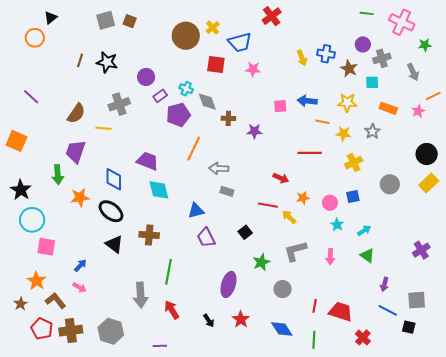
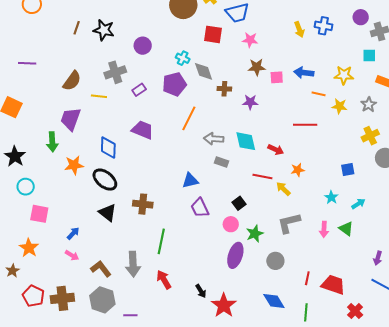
brown star: (349, 69) -> (257, 67), moved, turned -30
purple rectangle: (160, 96) -> (139, 90), moved
purple line: (31, 97) -> (27, 63), turned -42
yellow cross: (354, 163) -> (370, 136), moved
cyan diamond: (159, 190) -> (246, 141), moved
pink circle: (330, 203) -> (231, 224), moved
cyan circle: (32, 220) -> (26, 187), size x0.7
green triangle: (367, 255) -> (346, 229), moved
purple ellipse: (228, 284) -> (235, 255), moved
brown L-shape: (56, 301) -> (101, 269), moved
red star: (241, 319) -> (224, 305), moved, size x1.4
purple line: (160, 346) -> (130, 315), moved

